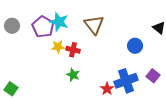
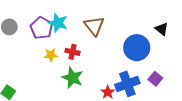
blue circle: (135, 46) -> (137, 48), size x1.6
yellow star: (58, 47) -> (51, 55), moved
green star: (73, 75) -> (72, 78), size x1.5

